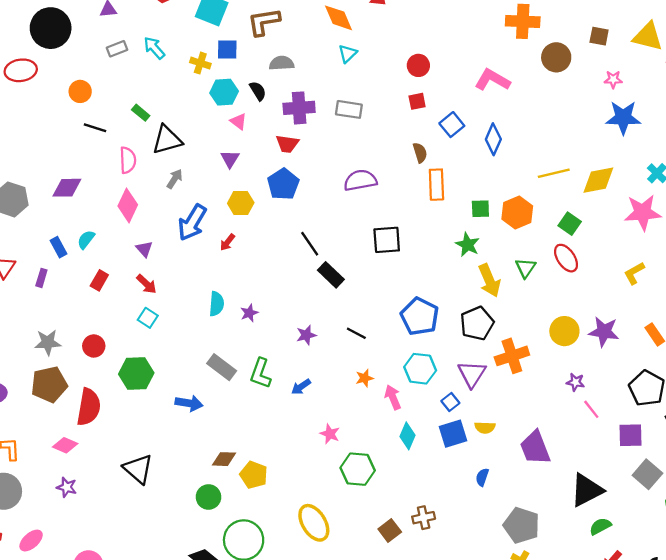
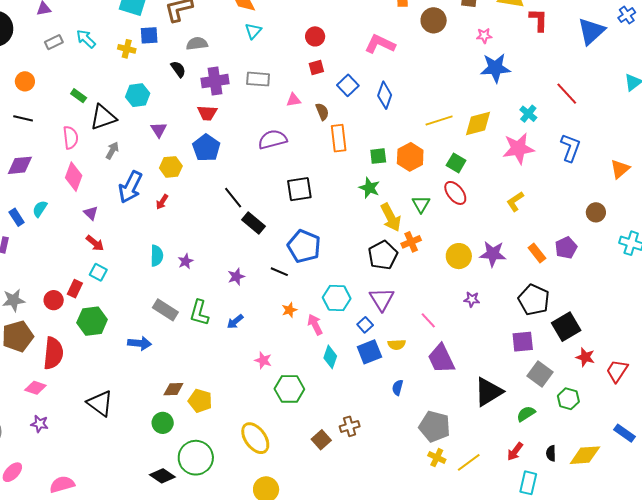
cyan hexagon: (224, 92) -> (138, 95), moved
pink triangle: (238, 121) -> (294, 100), moved, turned -42
black line: (95, 128) -> (23, 118), moved
red rectangle: (99, 280) -> (75, 289), moved
blue pentagon: (420, 316) -> (304, 246), moved
orange cross: (512, 356) -> (411, 242), moved, size x0.7
pink line: (591, 409) -> (428, 320), moved
green semicircle: (600, 526) -> (526, 414), moved

